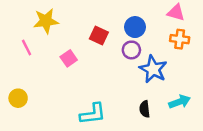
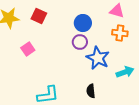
red square: (99, 35) -> (39, 16), moved
cyan arrow: (180, 102) -> (125, 72), moved

